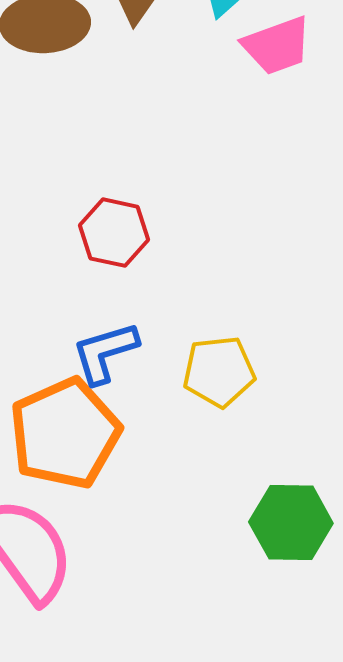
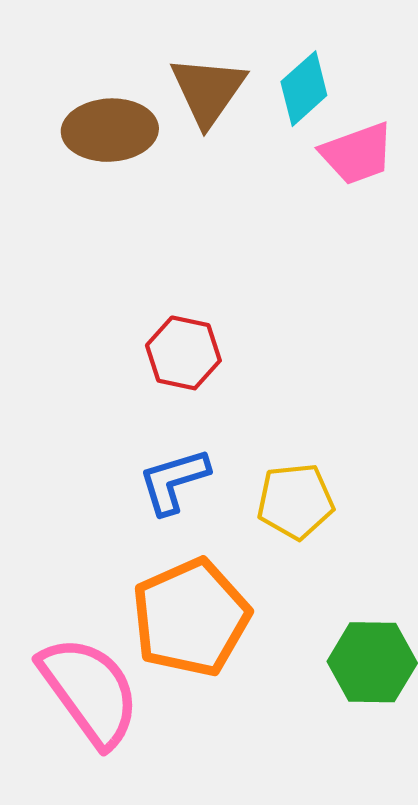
orange pentagon: (65, 434) -> (191, 617), moved

